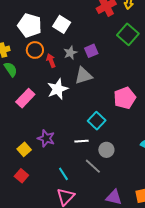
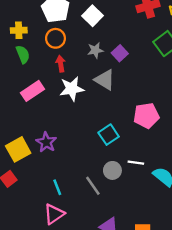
purple square: (91, 51) -> (120, 53), turned -32
red arrow: (51, 61) -> (61, 64), moved
gray triangle: (83, 76) -> (105, 80), turned 36
white line: (82, 141) -> (136, 163), moved
yellow square: (24, 149) -> (18, 149), size x1.5

